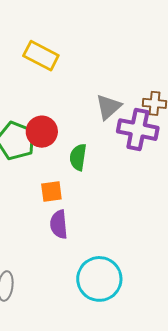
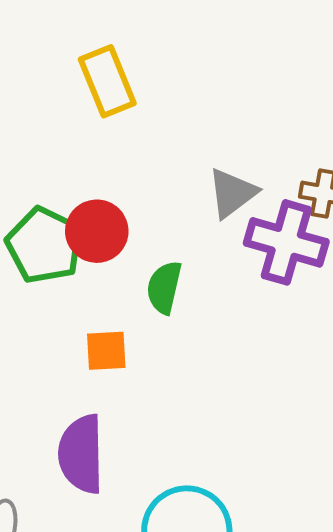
yellow rectangle: (41, 56) -> (107, 81), turned 36
purple semicircle: (59, 224) -> (81, 454), moved, size x1.4

